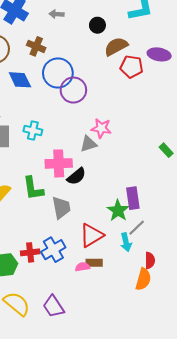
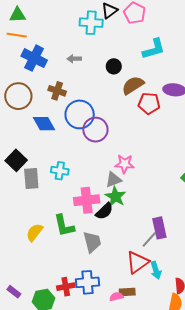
green star: (118, 211) -> (115, 197), moved
gray line: (137, 228) -> (149, 240), moved
red triangle: (91, 235) -> (137, 262), moved
blue cross: (53, 250) -> (88, 282), turned 30

